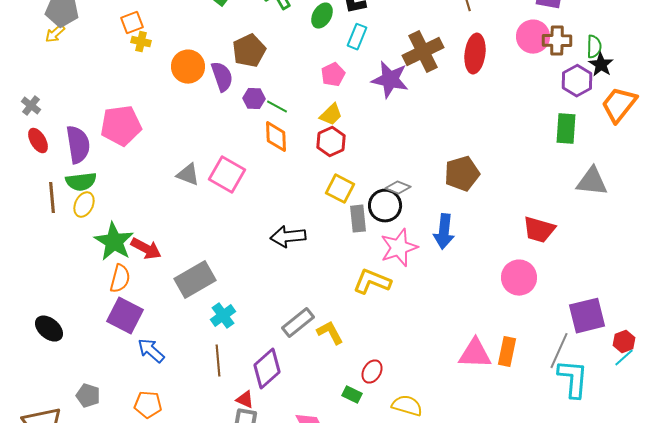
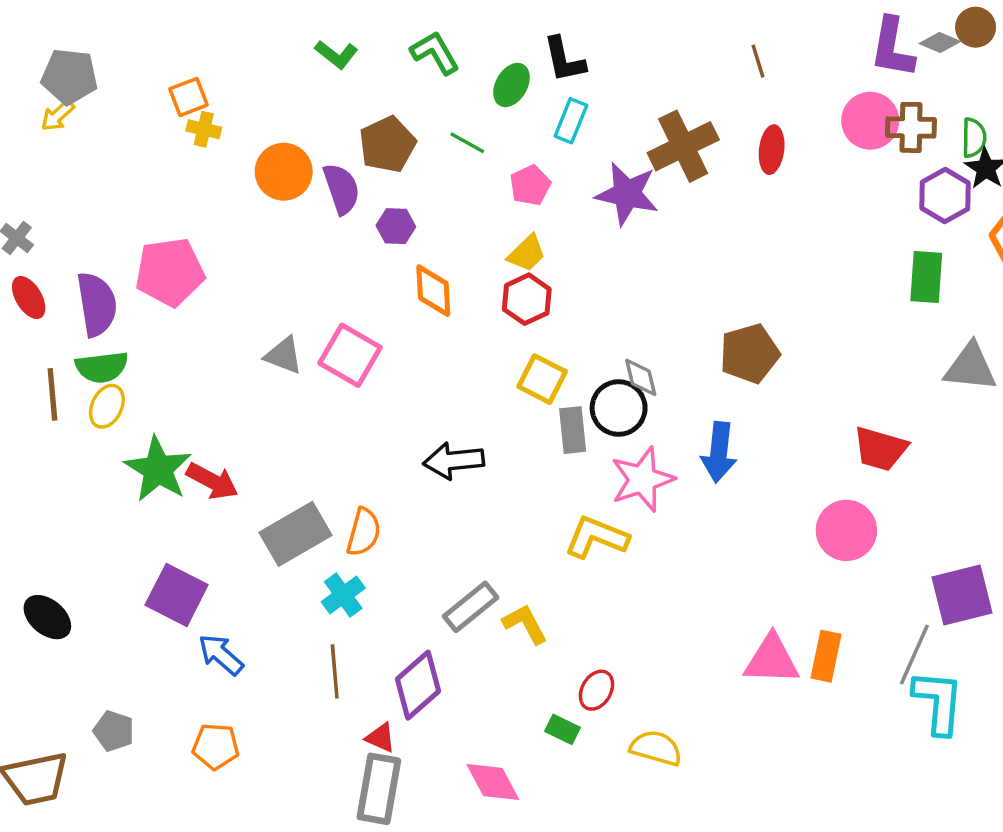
red ellipse: (475, 54) -> (772, 150), size x0.7
green line: (277, 107) -> (467, 143), moved
gray diamond: (398, 188) -> (641, 377), turned 55
orange semicircle: (120, 279) -> (364, 532), moved

